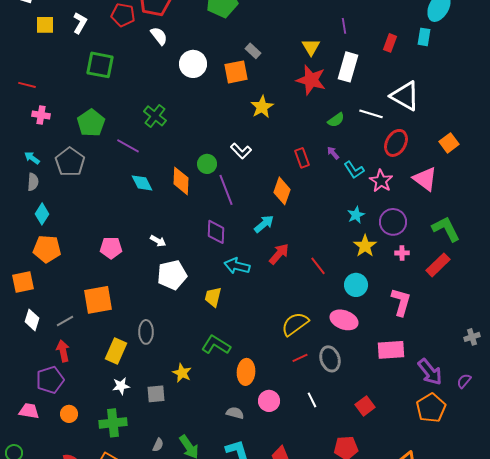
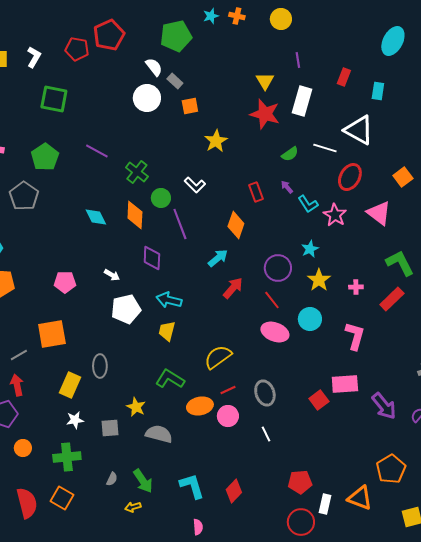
white semicircle: (159, 36) -> (154, 67), moved
cyan rectangle: (424, 37) -> (378, 91), moved
gray rectangle: (253, 51) -> (175, 81), moved
orange square: (236, 72) -> (190, 106), size x0.7
green cross: (155, 116) -> (137, 172), moved
purple line: (128, 146) -> (97, 151), moved
purple circle: (393, 222) -> (278, 268), moved
purple diamond: (216, 232) -> (152, 258), moved
cyan arrow: (237, 266) -> (169, 300), moved
pink ellipse: (344, 320) -> (275, 332), moved
yellow semicircle: (295, 324) -> (218, 357), moved
red line: (300, 358) -> (228, 390), moved
gray ellipse: (330, 359) -> (265, 393), moved
orange ellipse: (246, 372) -> (200, 406), turned 75
pink circle: (269, 401) -> (228, 416), moved
red square: (365, 406) -> (319, 400), moved
orange pentagon: (431, 408) -> (391, 469), moved
gray semicircle: (235, 413) -> (159, 434), moved, size x1.5

